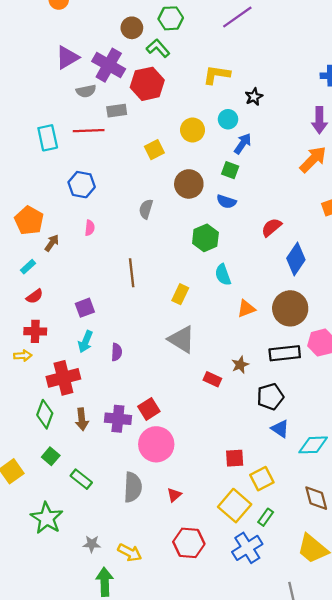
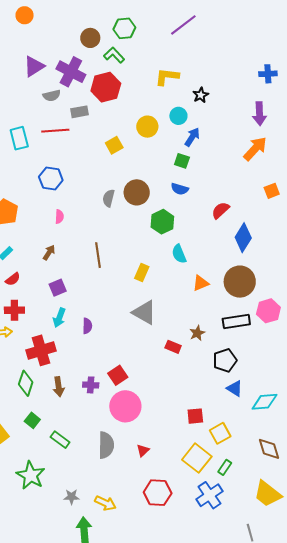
brown circle: (189, 184) -> (137, 192), moved
brown arrow: (52, 243) -> (49, 253), moved
purple cross: (118, 419) -> (91, 385), size x0.7

